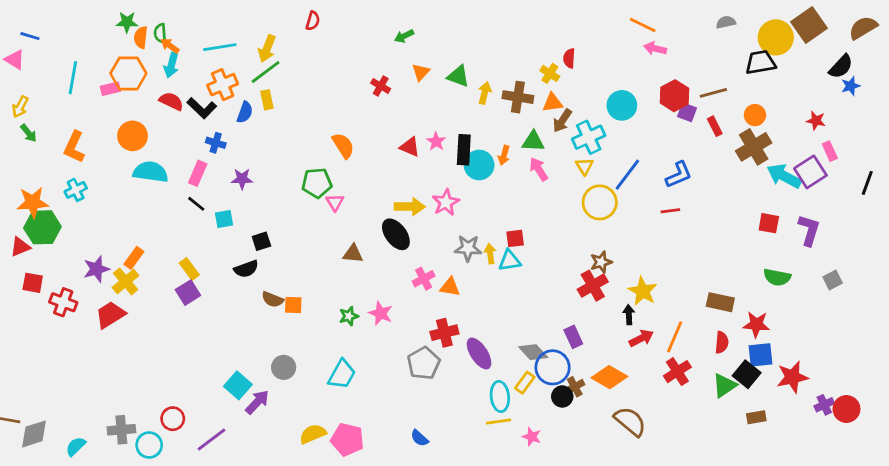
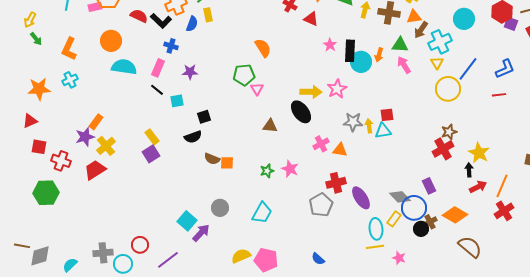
red triangle: (410, 147) -> (311, 19), moved
green hexagon: (42, 227) -> (46, 193), moved
orange rectangle: (134, 258) -> (96, 122), moved

